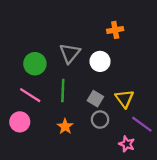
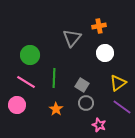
gray triangle: (70, 53) -> (72, 38), moved
white circle: (100, 61) -> (105, 53), moved
yellow triangle: (124, 99) -> (118, 83), moved, turned 30
pink star: (127, 144) -> (99, 125), moved

